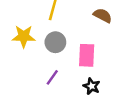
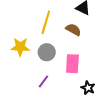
brown semicircle: (103, 15) -> (73, 30), moved
black star: (92, 86) -> (88, 88), moved

